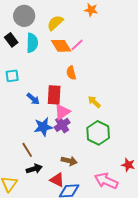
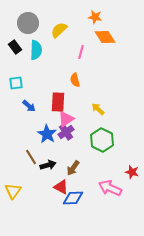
pink line: (77, 45) -> (81, 52), turned -32
orange diamond: (61, 46) -> (105, 37), moved
blue arrow: (33, 99) -> (29, 106), moved
blue star: (43, 127) -> (47, 134), turned -30
brown arrow: (69, 161) -> (73, 168), turned 112
black arrow: (34, 169) -> (48, 165), moved

